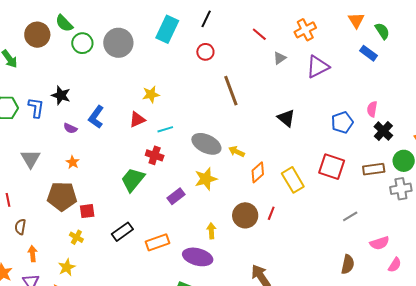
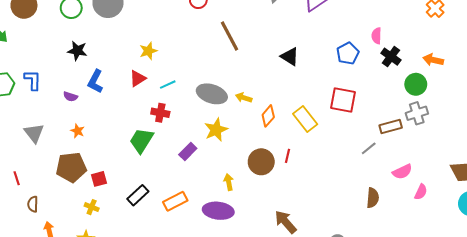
black star: (61, 95) -> (77, 51), moved
brown rectangle: (374, 169) -> (391, 126), moved

